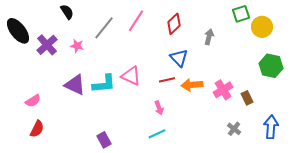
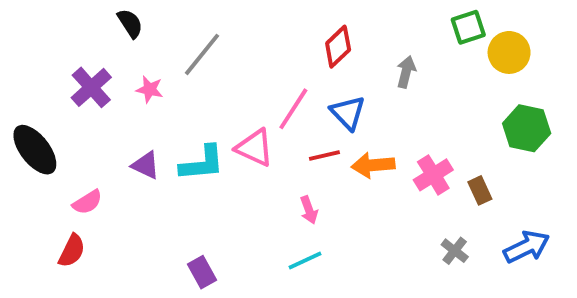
pink line: (136, 21) -> (293, 109), moved
black ellipse: (18, 31) -> (35, 150), moved
purple triangle: (75, 85) -> (146, 165), size x0.7
pink semicircle: (33, 101) -> (87, 202), moved
blue arrow: (271, 127) -> (527, 247), turned 60

